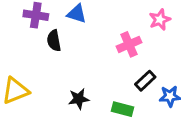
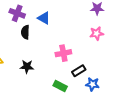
pink cross: (129, 44) -> (63, 53), moved
black star: (79, 99) -> (27, 67), moved

